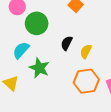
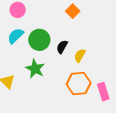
green circle: (37, 23) -> (39, 40), moved
cyan semicircle: (21, 50) -> (16, 36), moved

